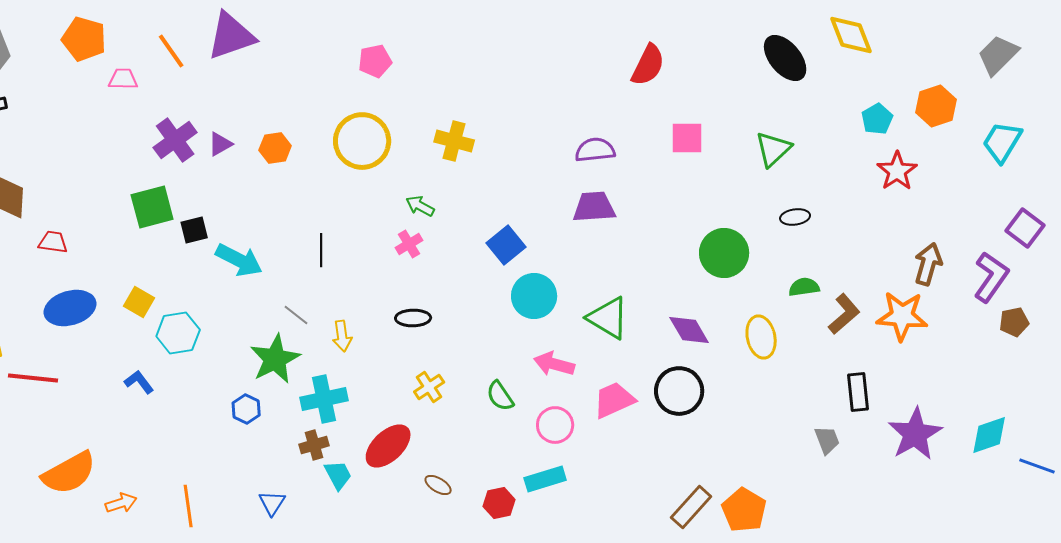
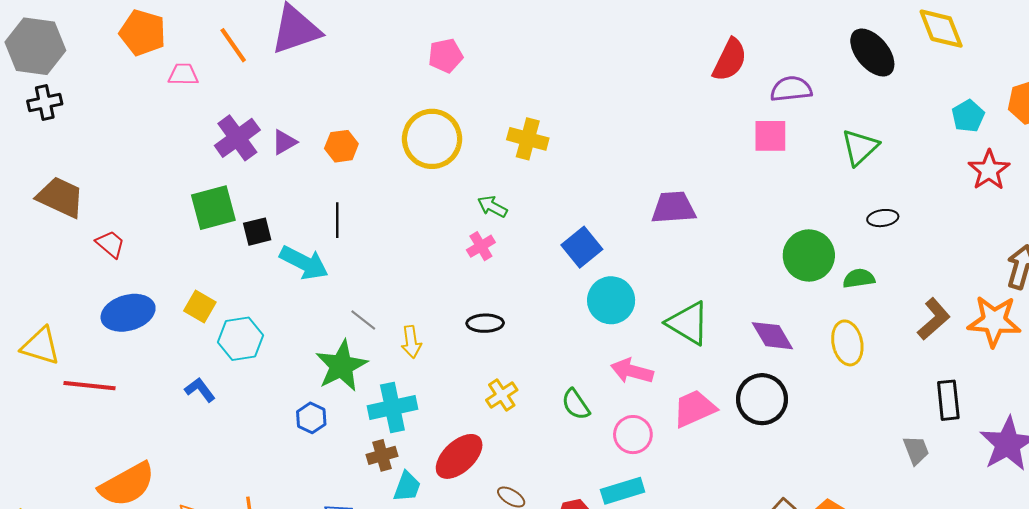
purple semicircle: (595, 150) -> (791, 89), moved
red trapezoid: (53, 242) -> (110, 244), turned 32
black line: (321, 250) -> (337, 220), moved
green semicircle: (804, 287) -> (859, 278), moved
cyan trapezoid: (338, 475) -> (407, 487), turned 48

